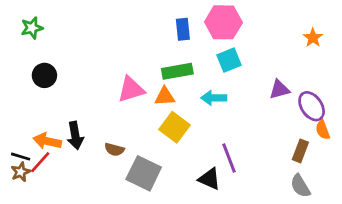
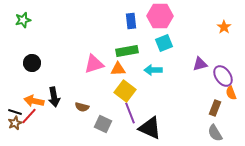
black circle: (44, 75) -> (32, 63), moved
purple line: (229, 158) -> (130, 113), moved
gray square: (144, 173) -> (103, 124), size x0.7
black triangle: (209, 179) -> (150, 128), size x1.4

